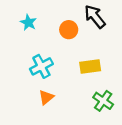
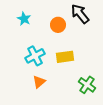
yellow rectangle: (90, 66) -> (65, 57), moved

